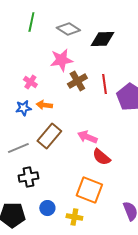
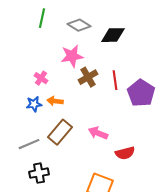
red semicircle: (101, 157) -> (125, 153), moved, turned -54

